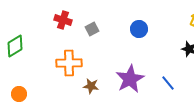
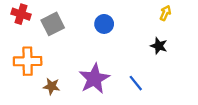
gray square: (92, 29) -> (53, 24), size x1.5

